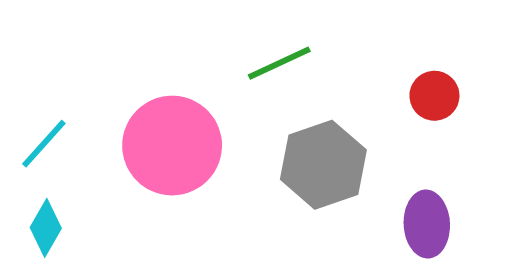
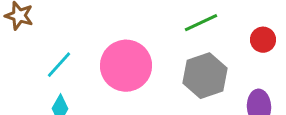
green line: (279, 63) -> (201, 23), moved

